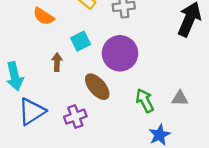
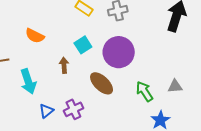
orange semicircle: (44, 16) -> (35, 36), moved
blue triangle: (32, 111) -> (46, 111), size x0.6
purple cross: (75, 117) -> (73, 109), moved

